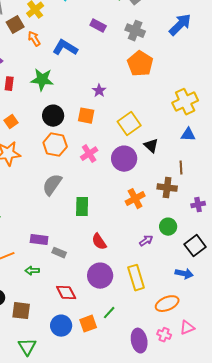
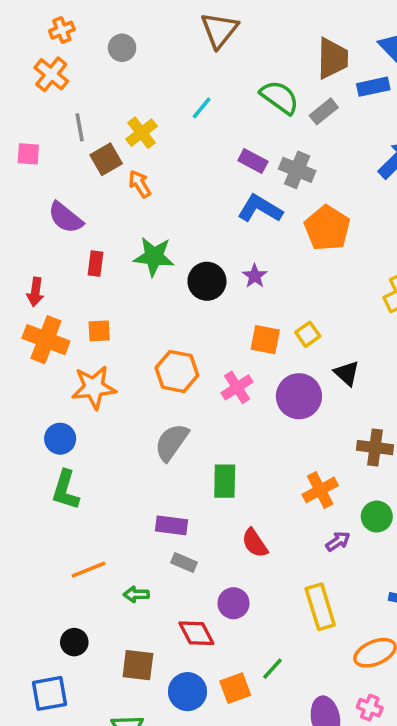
gray cross: (135, 31) -> (297, 170), moved
blue L-shape: (65, 48) -> (260, 209), moved
black circle: (53, 116) -> (207, 281), moved
orange square: (86, 116) -> (265, 340), moved
orange square: (11, 122) -> (99, 331), turned 32
yellow square: (129, 124) -> (308, 334), size x0.6
orange cross: (135, 199) -> (320, 490), moved
purple rectangle: (39, 240) -> (172, 525), moved
purple circle: (100, 276) -> (233, 603), moved, size x0.7
brown square: (21, 311) -> (138, 665), moved

